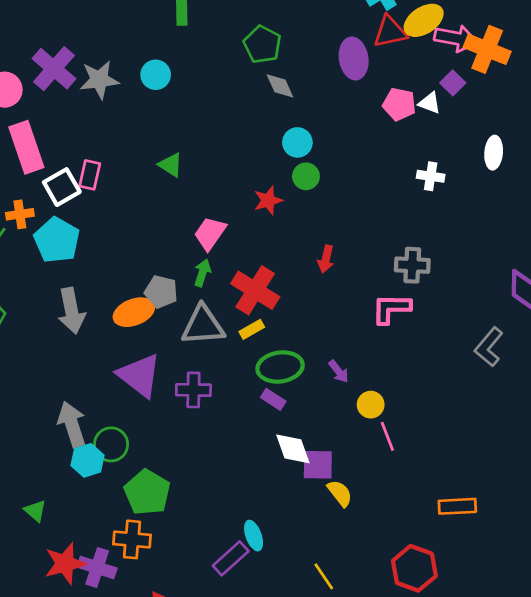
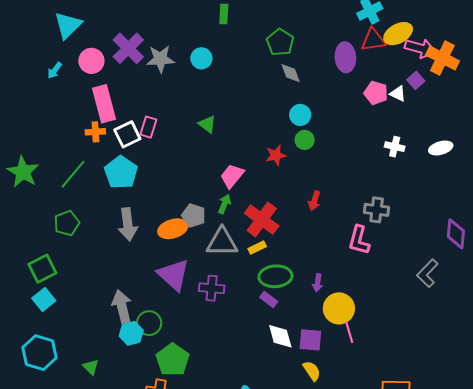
white ellipse: (494, 153) -> (441, 148), moved, turned 65
orange cross: (20, 214) -> (95, 132), moved
pink L-shape: (391, 309) -> (359, 240), turned -80
purple arrow: (339, 371) -> (318, 283), turned 42
yellow circle: (371, 405) -> (339, 308), size x1.6
purple square: (318, 465) -> (310, 340), moved

